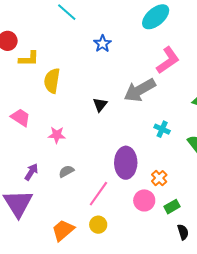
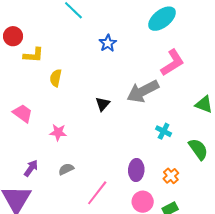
yellow semicircle: (52, 81) -> (56, 78), size x0.7
purple ellipse: (126, 163) -> (136, 170), moved, size x0.7
orange cross: (159, 178) -> (171, 176), moved

